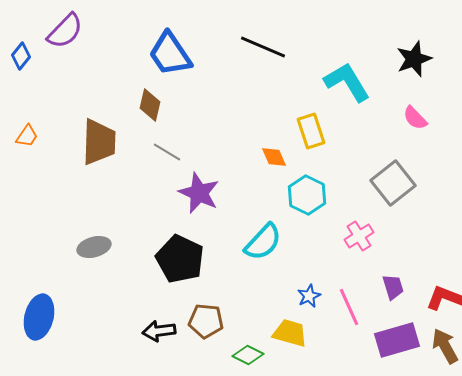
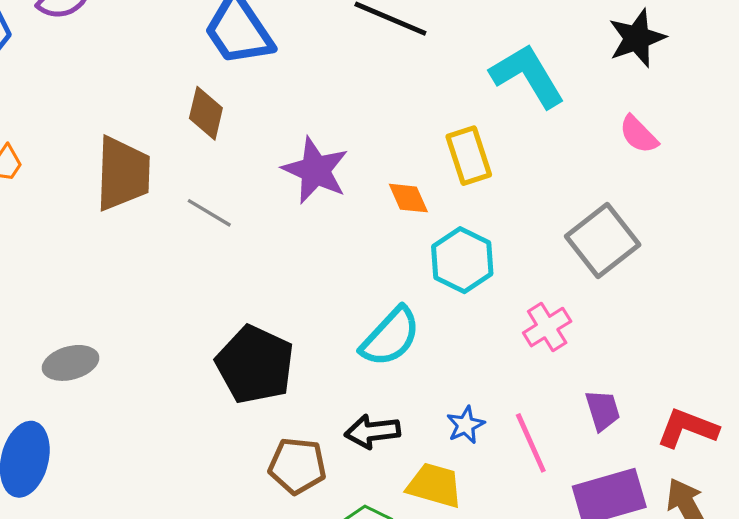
gray line: (167, 152) -> (209, 213), moved
purple star: (199, 193) -> (315, 170), moved
gray ellipse: (94, 247) -> (71, 363), moved
black arrow: (159, 331) -> (372, 431), moved

